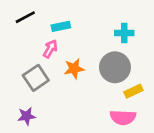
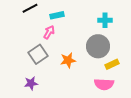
orange star: (74, 69) -> (68, 60), moved

